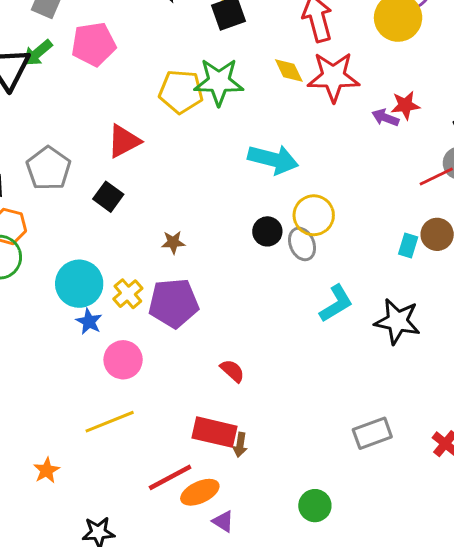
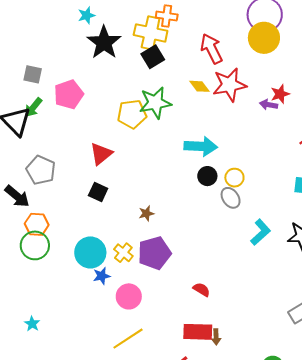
gray pentagon: (48, 168) -> (41, 170), moved
yellow circle: (314, 215) -> (234, 178), size x0.7
black circle: (267, 231) -> (207, 176), moved
blue star: (89, 322) -> (102, 276), turned -30

